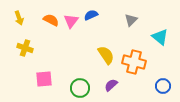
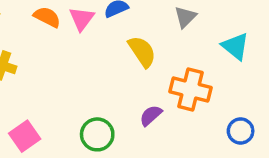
yellow semicircle: (106, 55) -> (142, 52), moved
pink square: (44, 79) -> (25, 136), moved, turned -30
purple semicircle: (111, 85) -> (151, 115), moved

